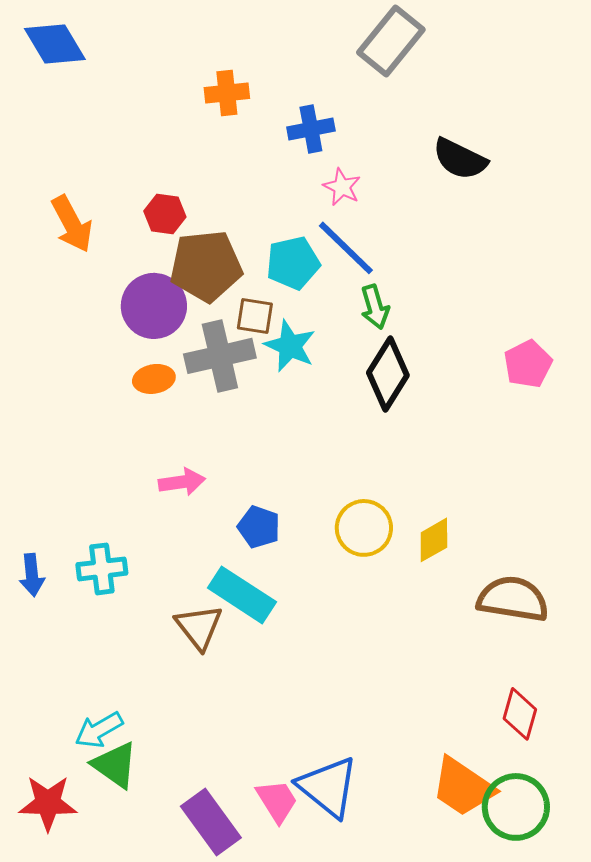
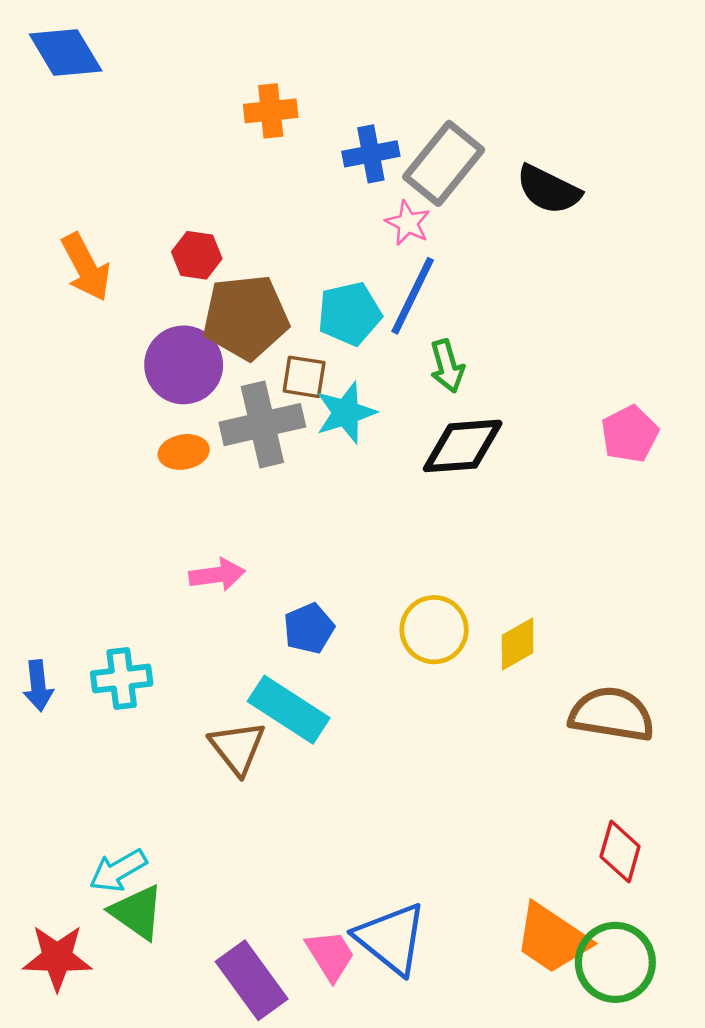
gray rectangle: (391, 41) -> (444, 163), moved
blue line: (346, 248) -> (413, 296), turned 72
cyan star: (290, 346) -> (346, 413), turned 30
black diamond: (388, 374) -> (463, 446), turned 54
blue pentagon: (259, 527) -> (309, 628), turned 30

